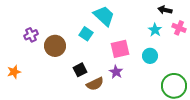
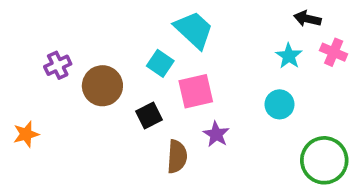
pink square: (120, 49) -> (196, 91), moved
black square: (80, 70) -> (149, 116), moved
brown semicircle: (95, 84) -> (177, 157), turned -60

